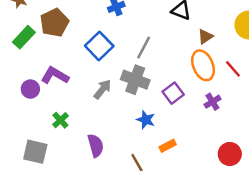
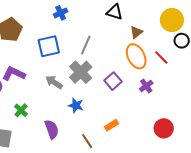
blue square: (99, 46) -> (49, 46), turned 35
gray cross: (135, 80) -> (81, 72), turned 30
gray arrow: (102, 89) -> (54, 82), turned -90
blue star: (146, 120) -> (76, 105), moved

